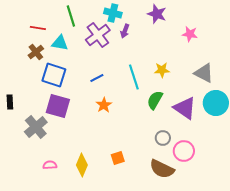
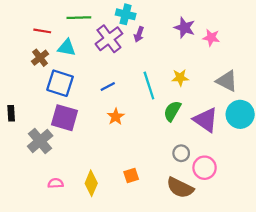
purple star: (157, 14) -> (185, 28), moved
green line: (71, 16) -> (79, 18), turned -75

